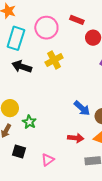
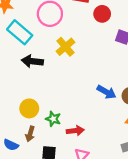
cyan rectangle: (16, 38) -> (20, 32), turned -55
red arrow: (76, 138) -> (75, 131), moved

